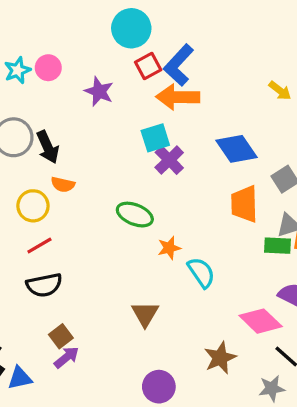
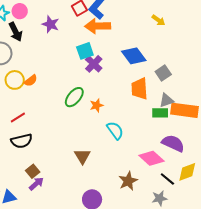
black arrow: (48, 147) -> (16, 32), moved
orange semicircle: (63, 185) -> (31, 81), turned -48
yellow circle: (33, 206) -> (15, 80), moved
green ellipse: (135, 215) -> (74, 97), turned -70
orange star: (169, 248) -> (97, 105), moved

